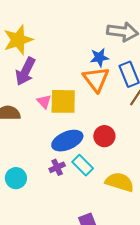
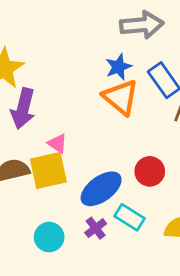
yellow square: (63, 101) -> (48, 170), moved
cyan circle: (16, 178) -> (49, 237), moved

